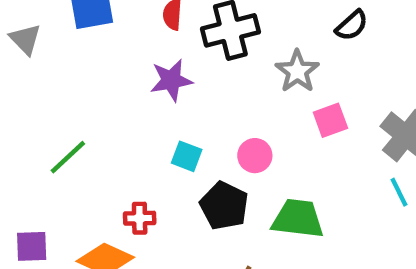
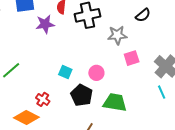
gray star: (297, 71) -> (117, 35), turned 30
purple star: (171, 80) -> (45, 24), moved
red cross: (140, 218) -> (43, 99), turned 32

